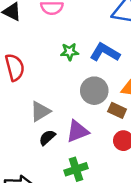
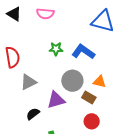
gray triangle: (40, 111) -> (28, 82), moved
purple triangle: (77, 131) -> (56, 100), moved

